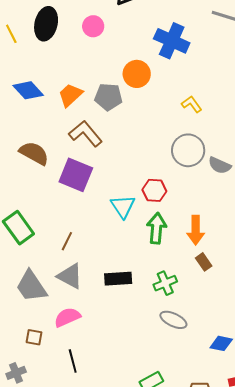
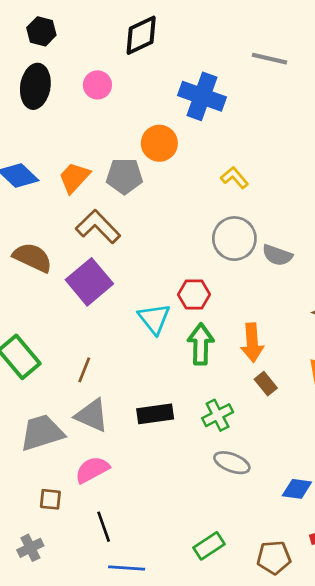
purple square: (76, 175) -> (89, 282), turned 32
gray trapezoid: (31, 286) -> (42, 433), turned 111

